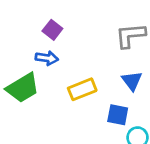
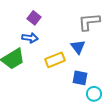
blue triangle: (132, 81) -> (78, 47), moved

